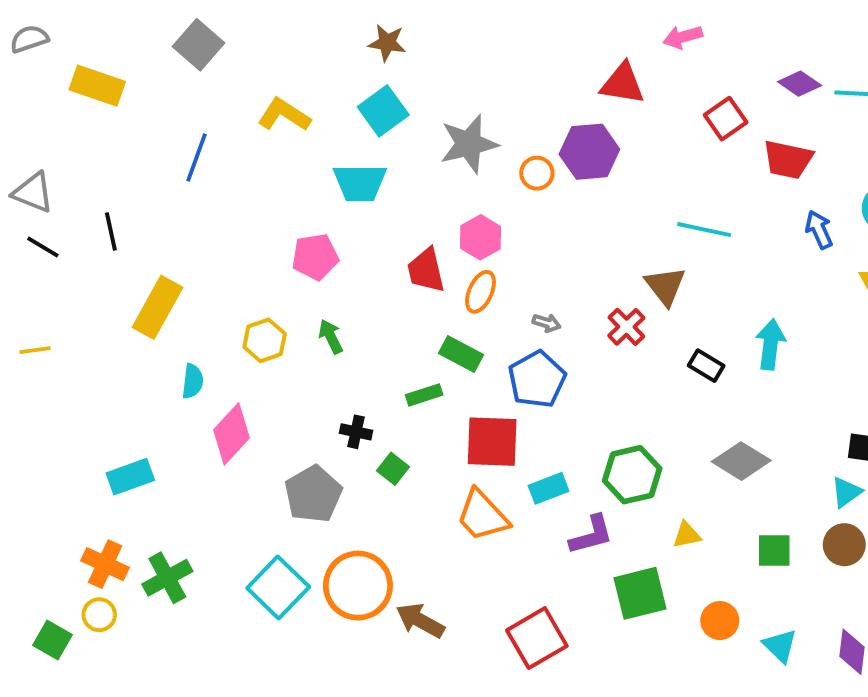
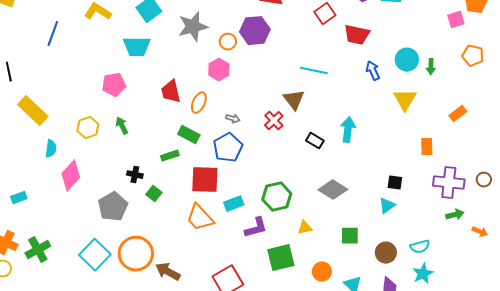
pink hexagon: (480, 237) -> (219, 70), moved
yellow rectangle: (158, 307) -> (33, 111), turned -76
cyan rectangle: (130, 477) -> (19, 198), size x0.7
brown circle: (844, 545) -> (386, 253), moved

